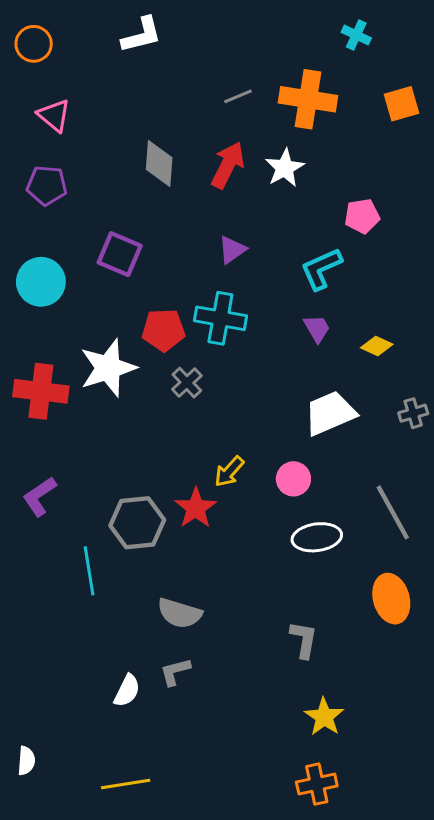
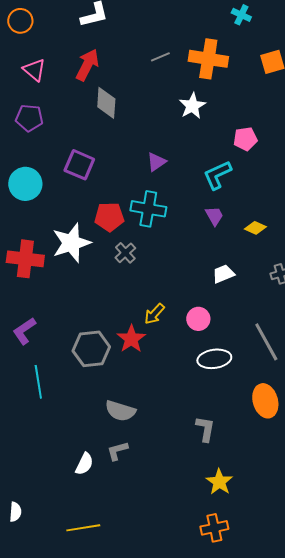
red arrow: (228, 165) -> (87, 65), moved
white trapezoid: (330, 413) -> (223, 274), size x0.6
cyan line: (89, 571) -> (38, 382), moved

